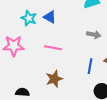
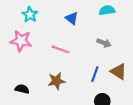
blue triangle: (50, 17) -> (72, 18), moved
cyan star: (29, 18) -> (30, 15), moved

